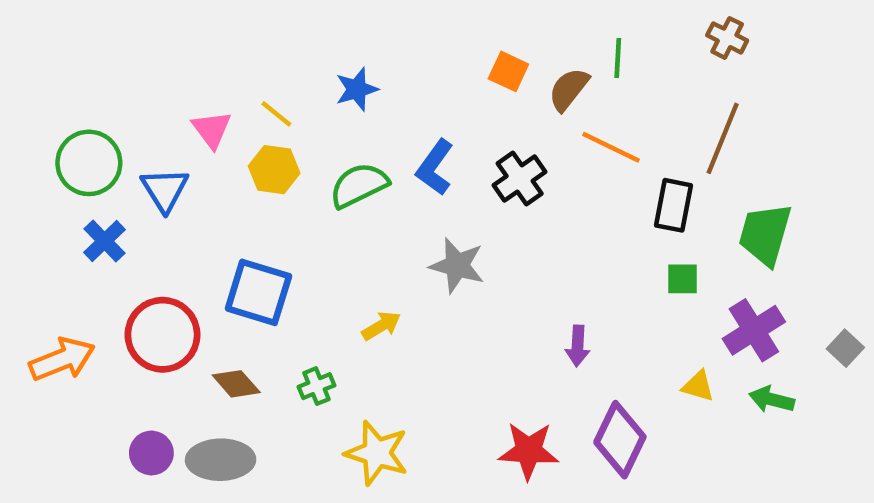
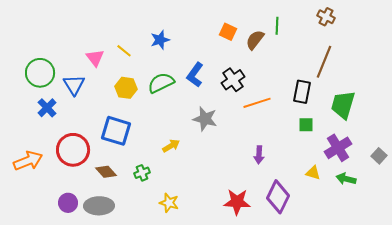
orange line: (611, 147) -> (257, 103), moved, turned -44
yellow hexagon: (274, 170) -> (126, 88), moved
yellow star: (377, 453) -> (169, 203), size x0.7

